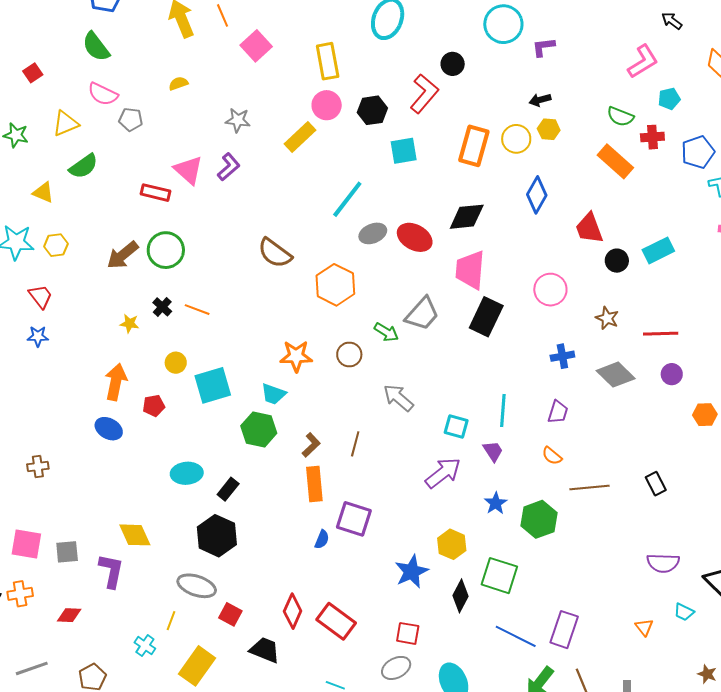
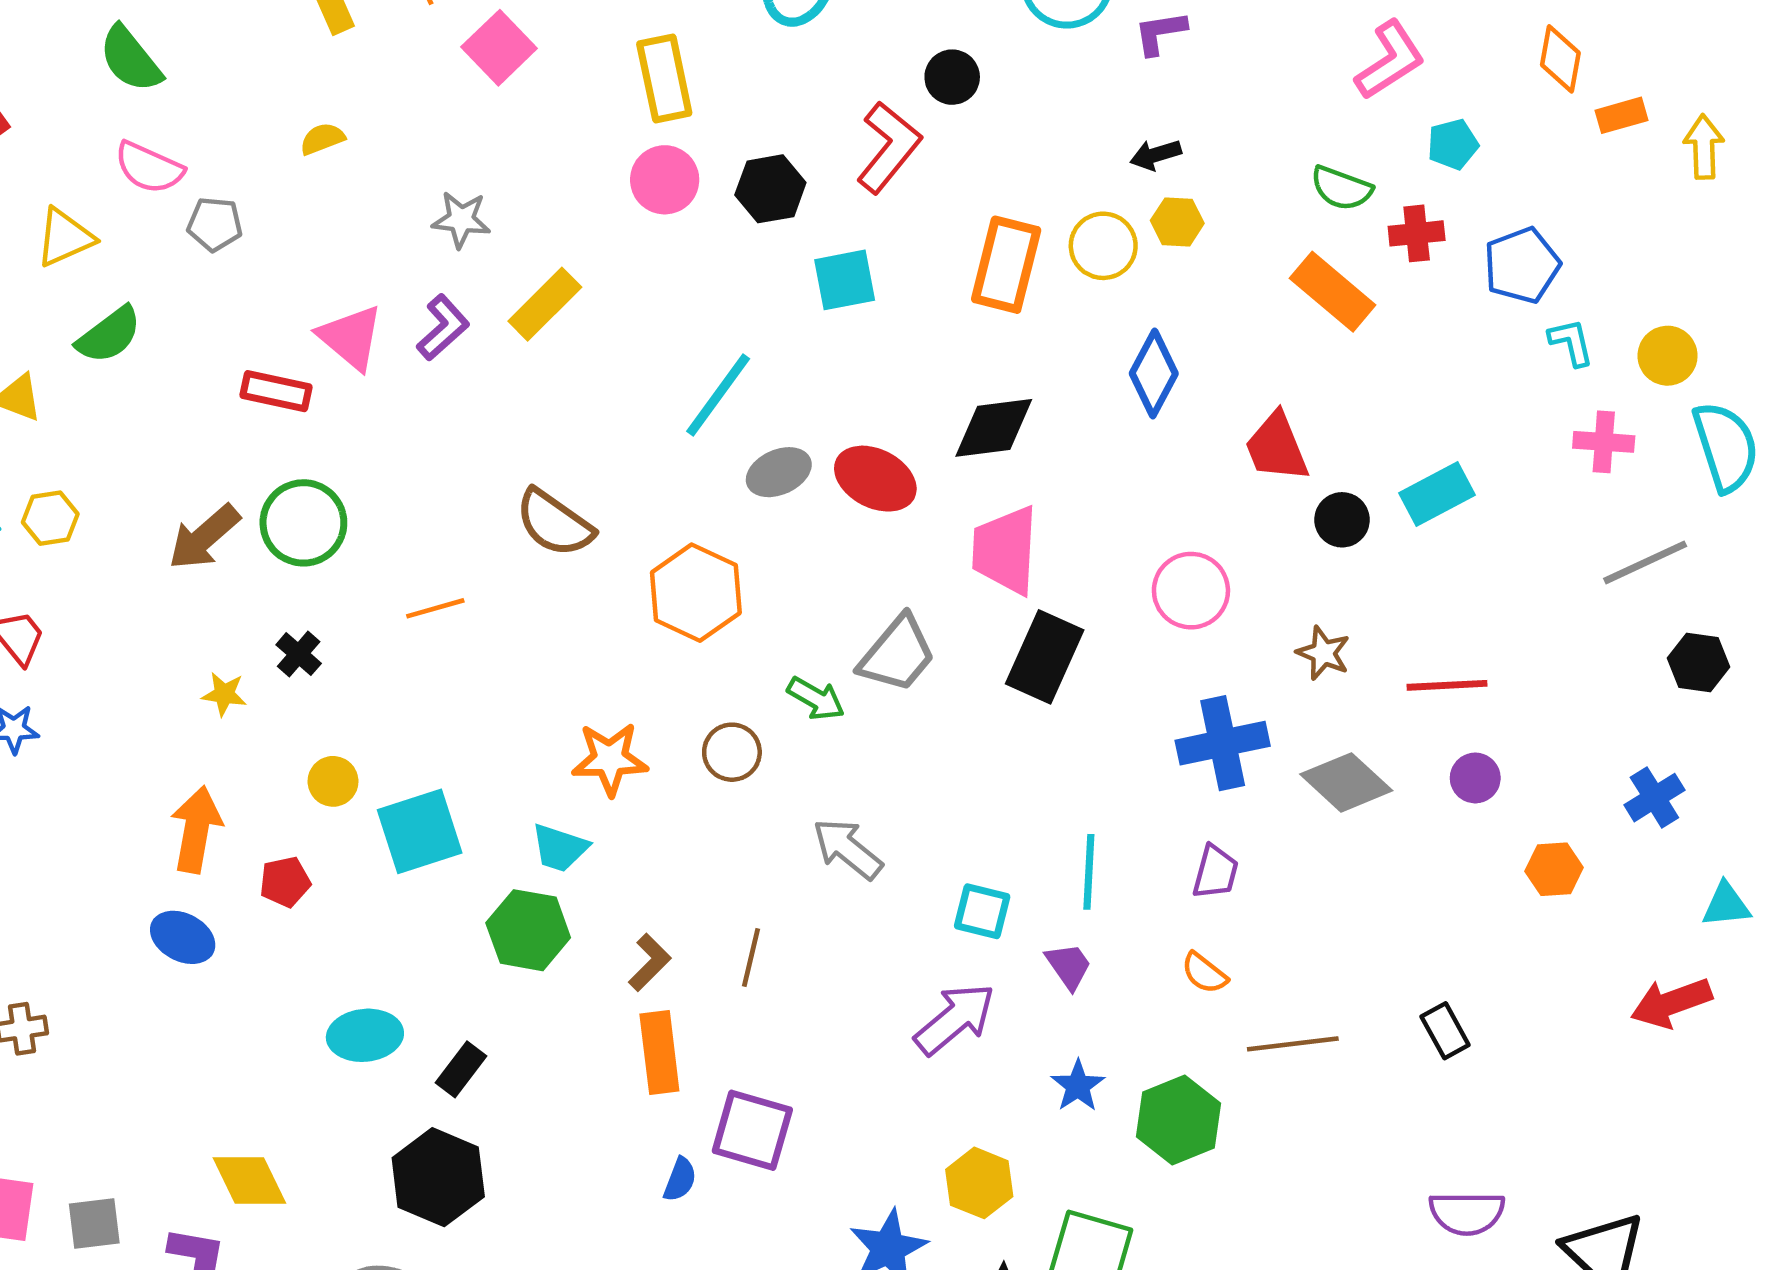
yellow rectangle: (300, 137) -> (545, 304), moved
orange line: (197, 310) -> (435, 608), moved, turned -35
blue cross: (562, 356) -> (1223, 743), size x1.6

